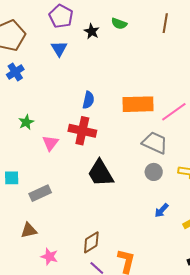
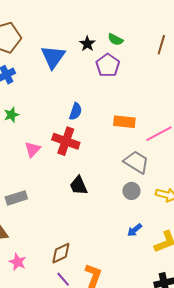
purple pentagon: (61, 16) -> (108, 65), moved
blue triangle: (59, 49) -> (53, 57), size x1.5
orange rectangle: (138, 104) -> (124, 122), size x0.7
green star: (26, 122) -> (11, 115), moved
black trapezoid: (101, 173) -> (79, 186), size x0.7

